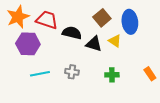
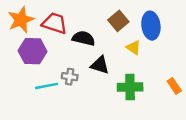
black triangle: (94, 44) -> (100, 65), moved
gray cross: (72, 72) -> (70, 77), moved
green cross: (112, 75) -> (130, 87), size x1.5

